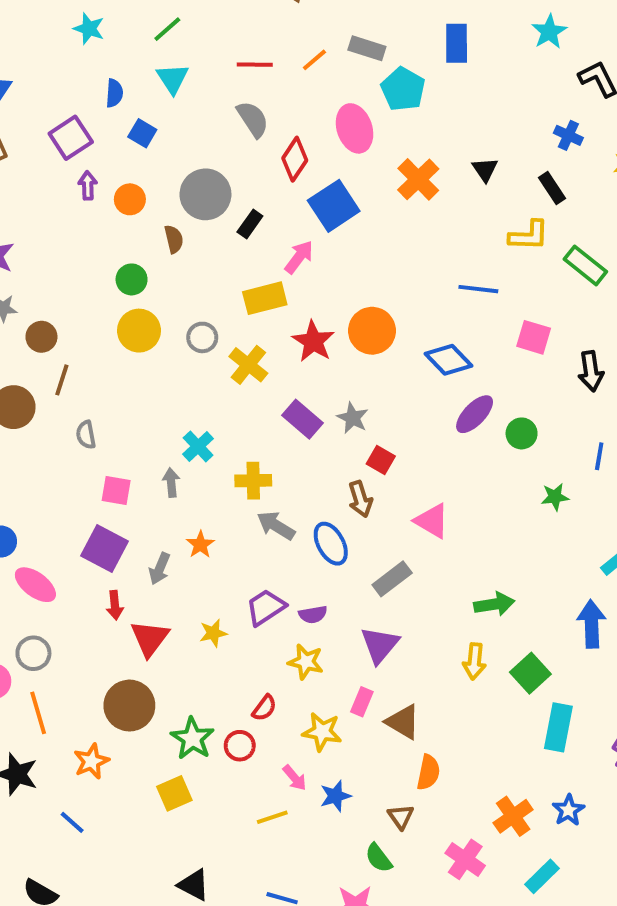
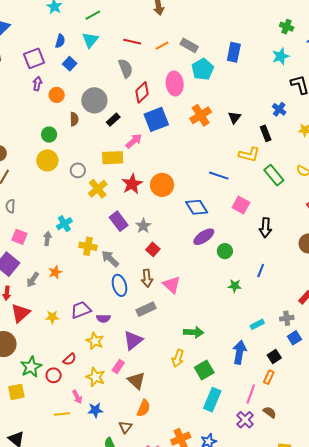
brown arrow: (360, 499) -> (147, 278), moved
gray arrow: (276, 526) -> (110, 259), moved

